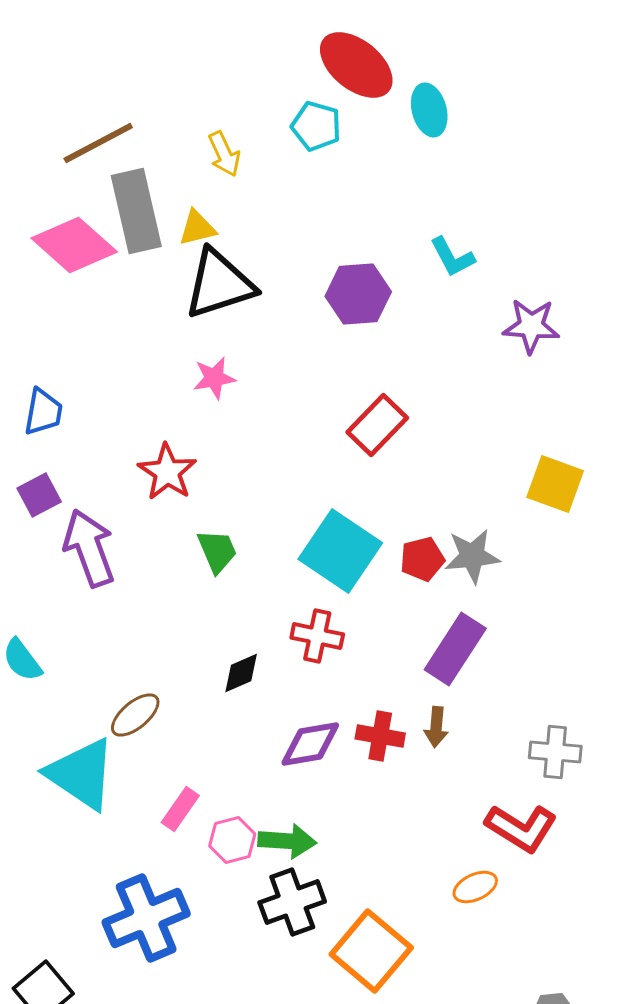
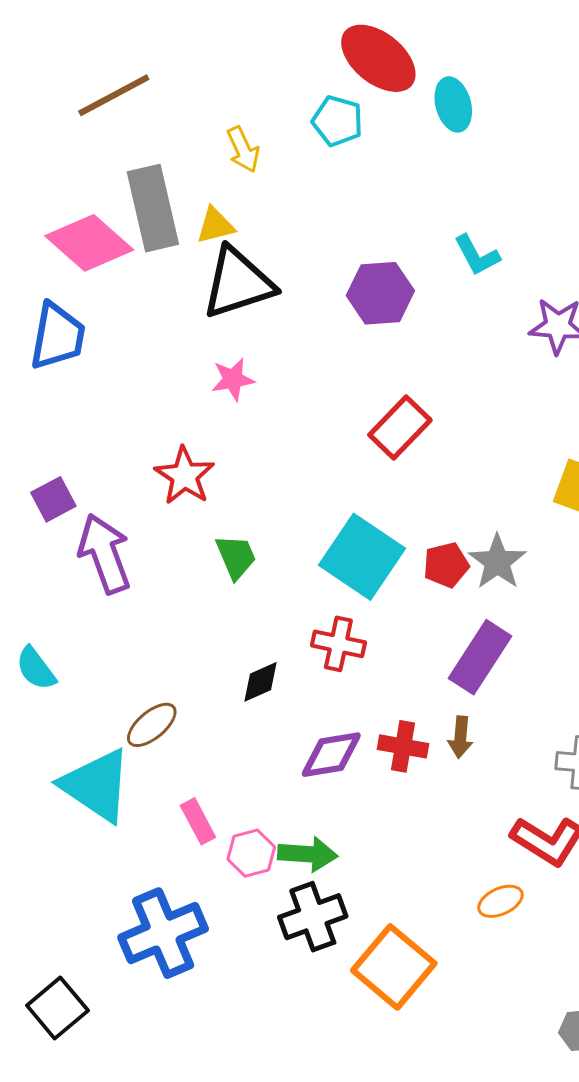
brown line: (98, 143) -> (114, 95), moved
blue trapezoid: (43, 412) -> (57, 336), moved, size x1.4
gray star: (472, 556) -> (497, 562), turned -30
pink rectangle: (180, 809) -> (198, 821), turned -63

